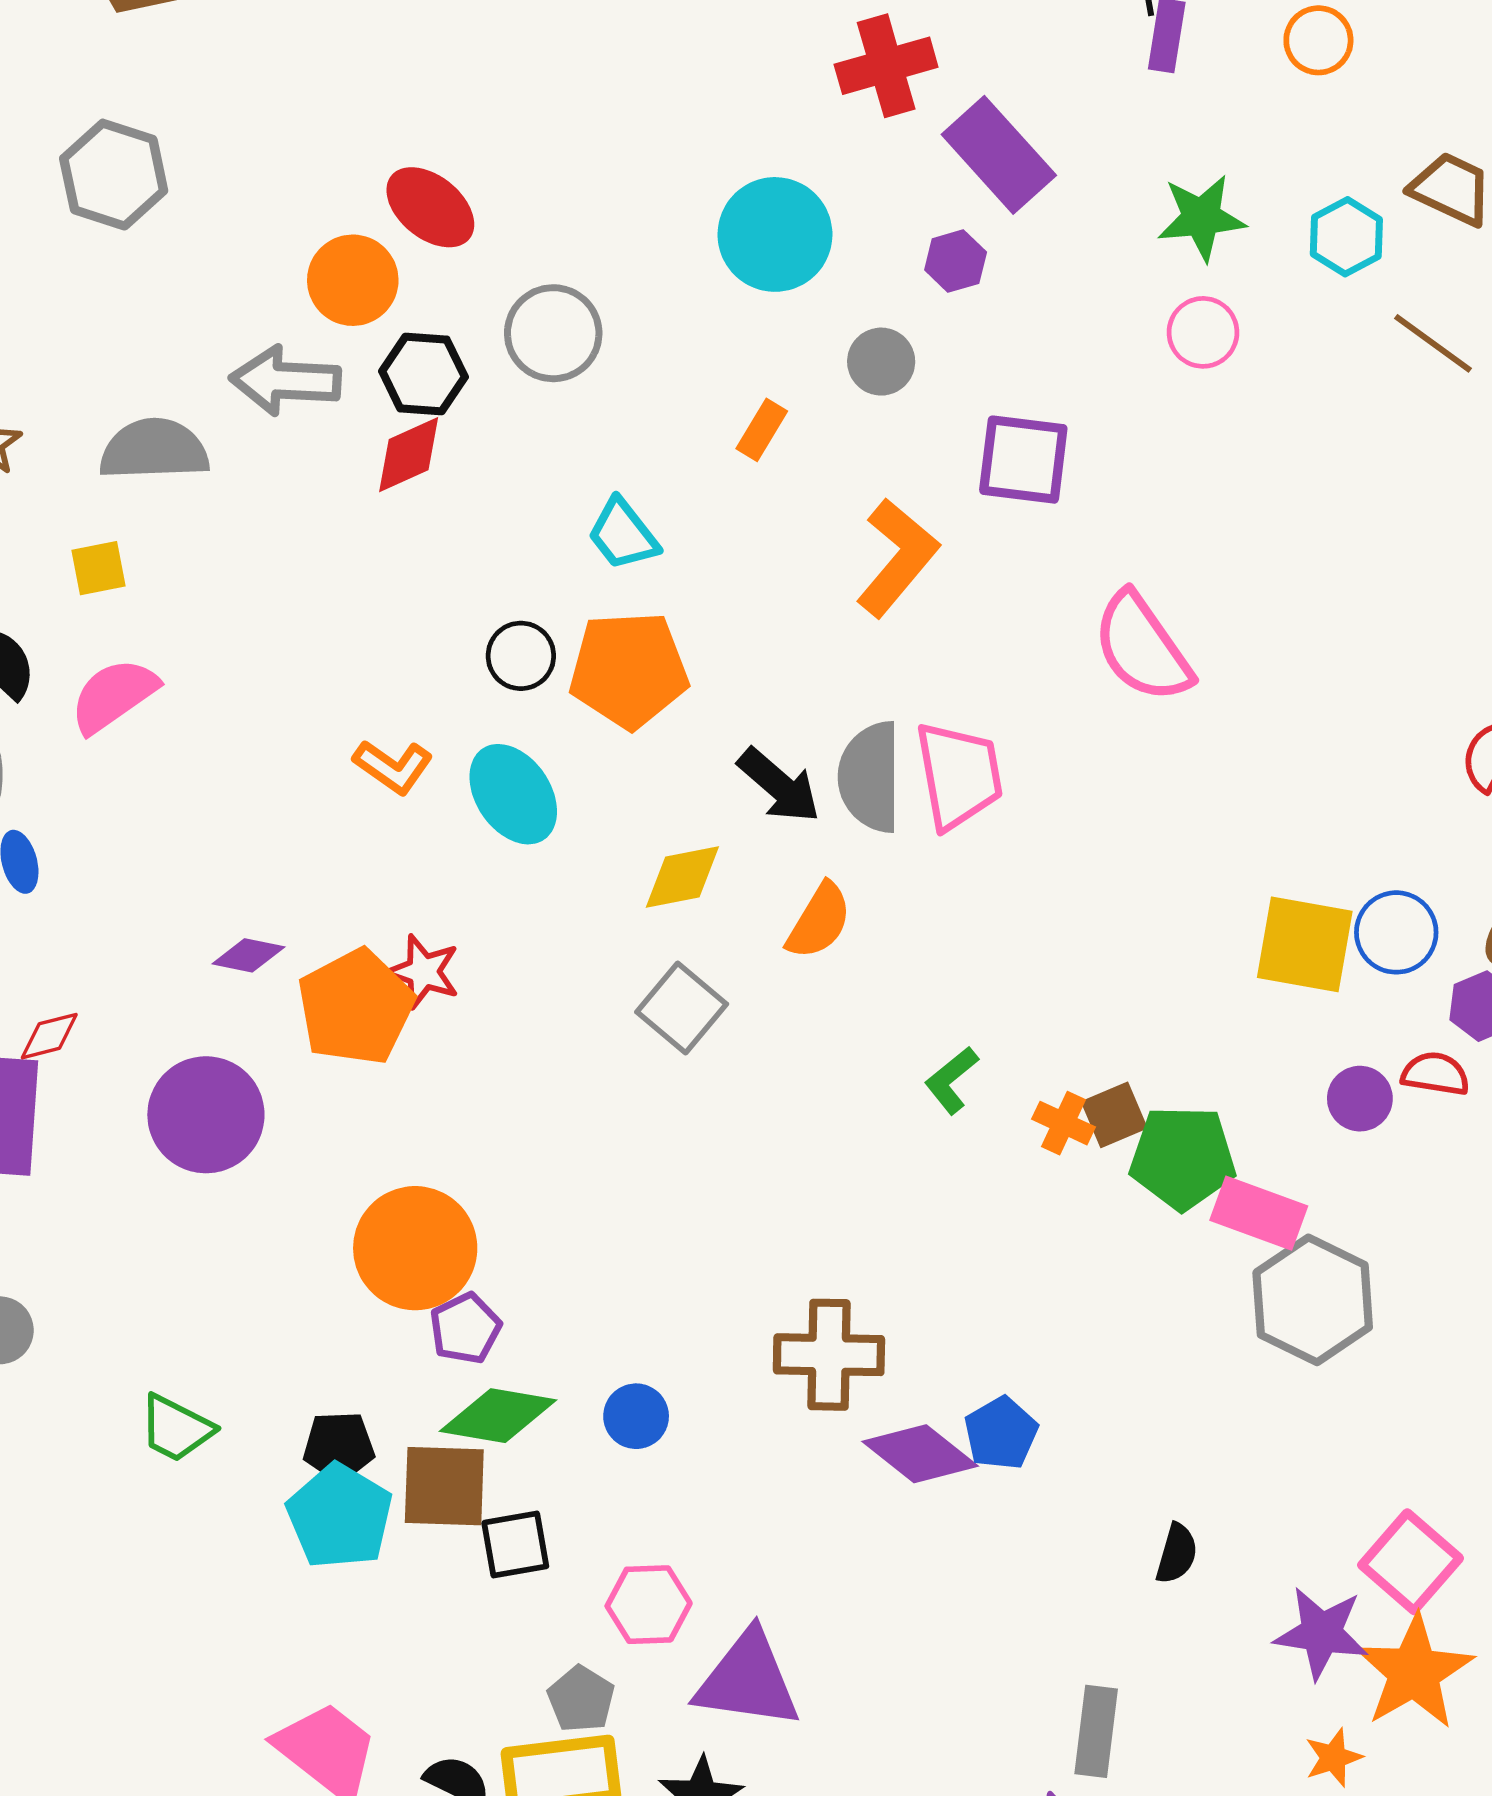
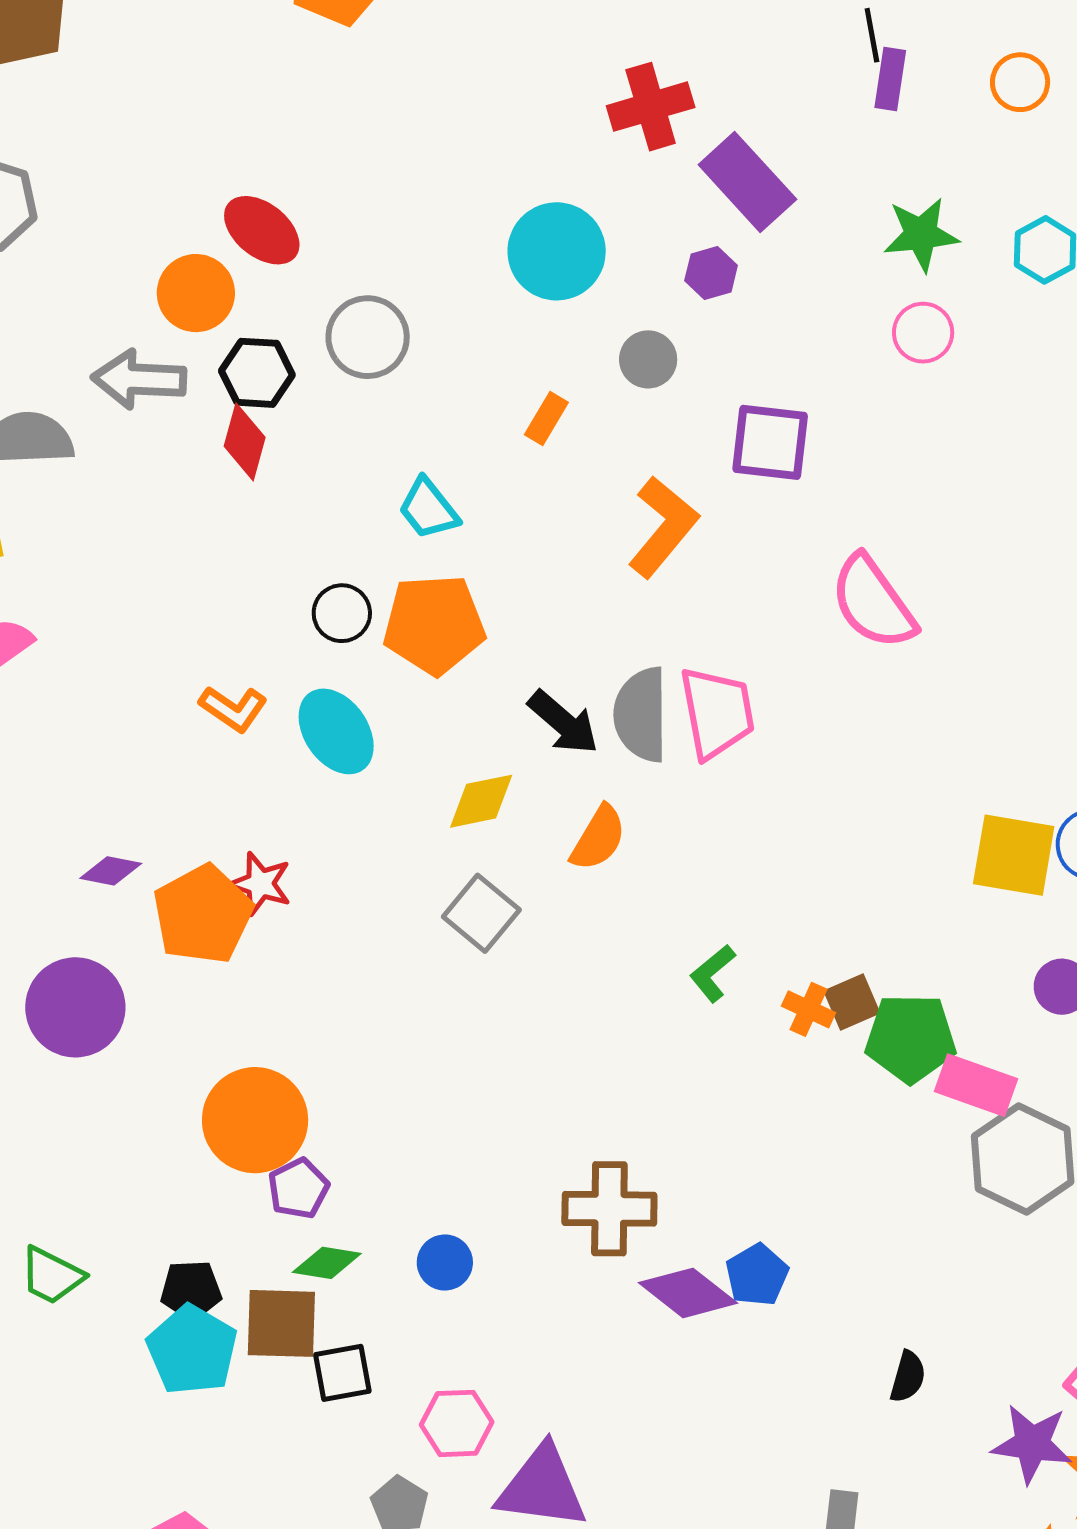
red diamond: (409, 455) -> (245, 442), turned -50
green diamond: (498, 1416) -> (327, 1263), size x0.7

